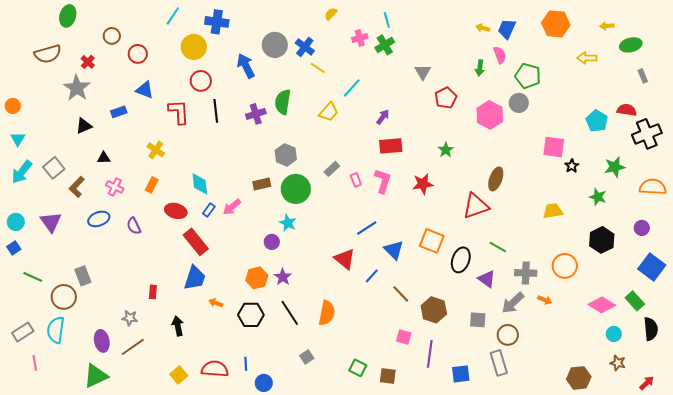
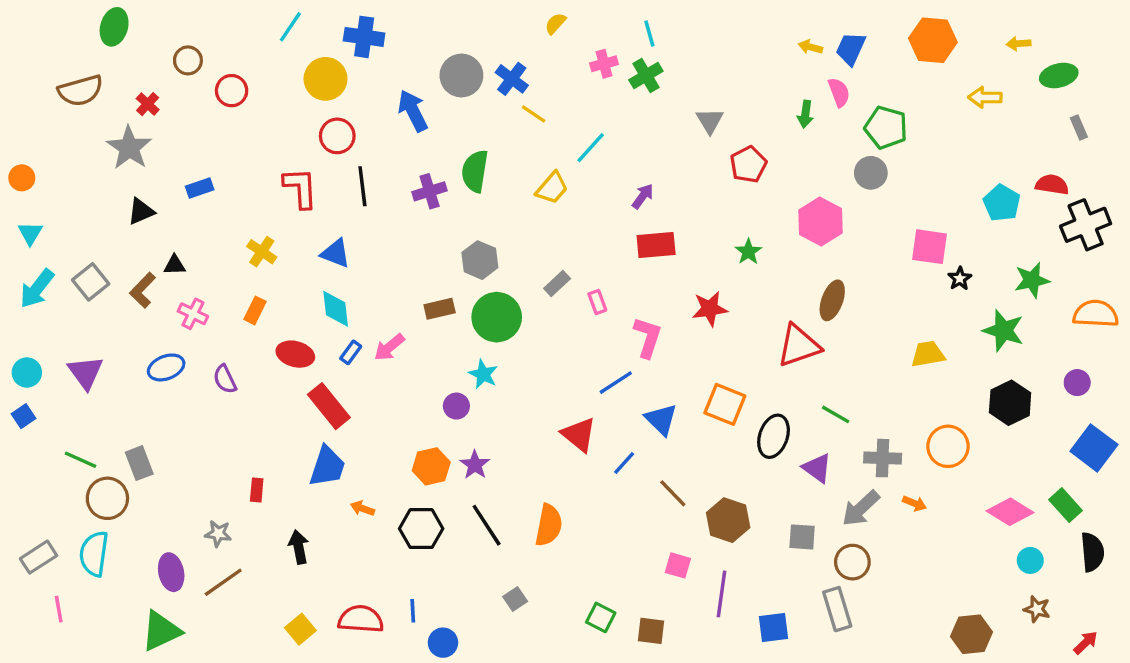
blue triangle: (145, 90) -> (336, 253), moved
pink hexagon: (490, 115) -> (820, 221), moved
pink L-shape: (383, 181) -> (648, 337), moved
brown L-shape: (77, 187) -> (143, 290), moved
green star: (598, 197) -> (1003, 331), size x1.4
green line: (33, 277) -> (81, 460), moved

